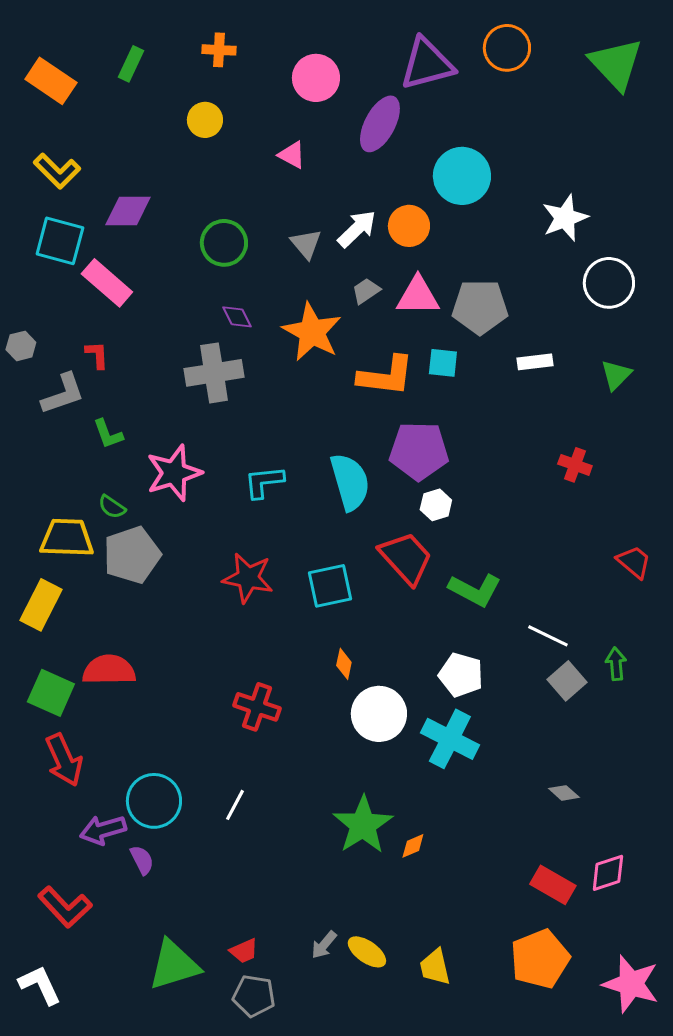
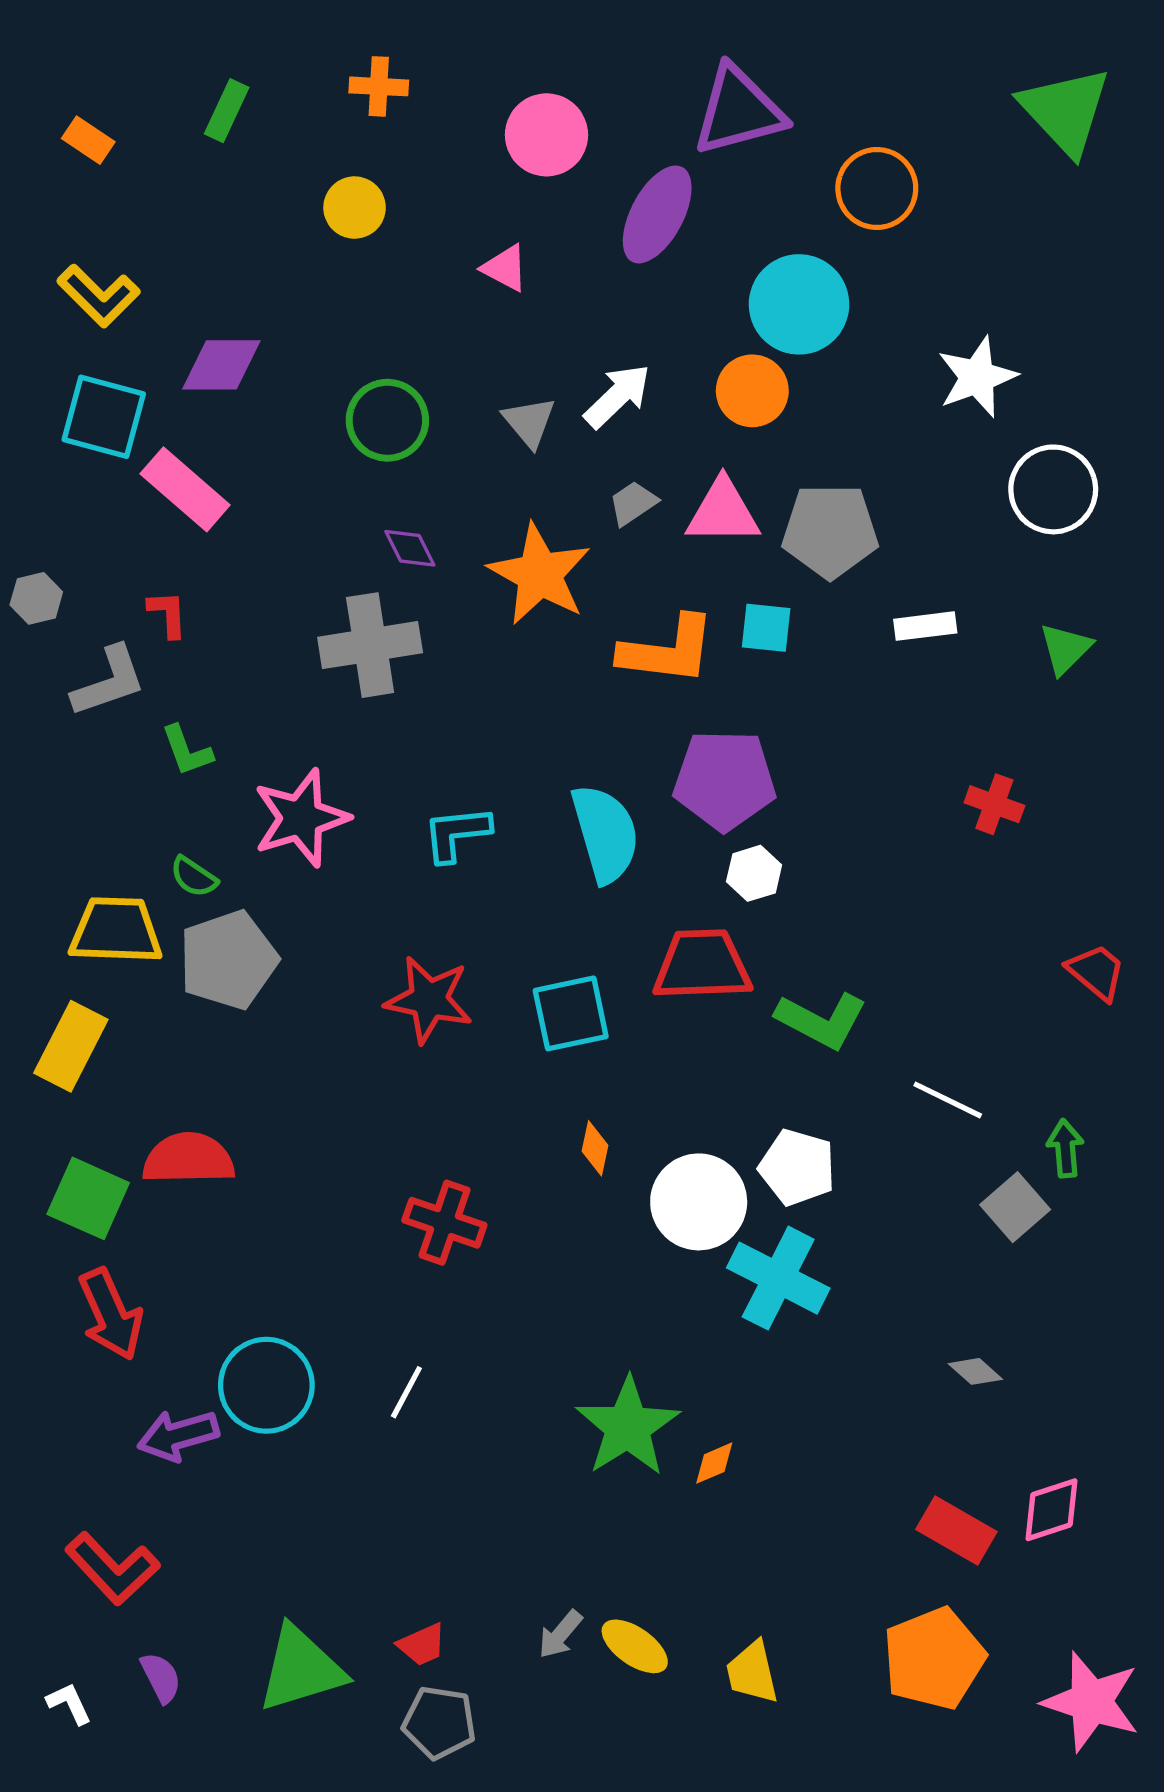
orange circle: (507, 48) -> (877, 189), moved
orange rectangle: (51, 81) -> (88, 140), size x0.6
orange circle: (409, 226) -> (752, 391), moved
red trapezoid: (406, 558) -> (702, 965), turned -50
gray square: (567, 681) -> (1015, 1207), moved
white circle: (379, 714) -> (699, 1202), moved
purple semicircle: (142, 860) -> (161, 1678), moved
white L-shape: (40, 985) -> (69, 1703), size x0.6

